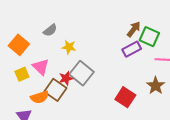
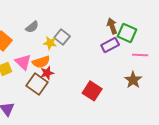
brown arrow: (134, 29) -> (112, 26), turned -56
gray square: (81, 73) -> (62, 37), moved, size x0.7
orange semicircle: (40, 97) -> (41, 62), moved
red square: (125, 97) -> (92, 91), moved

